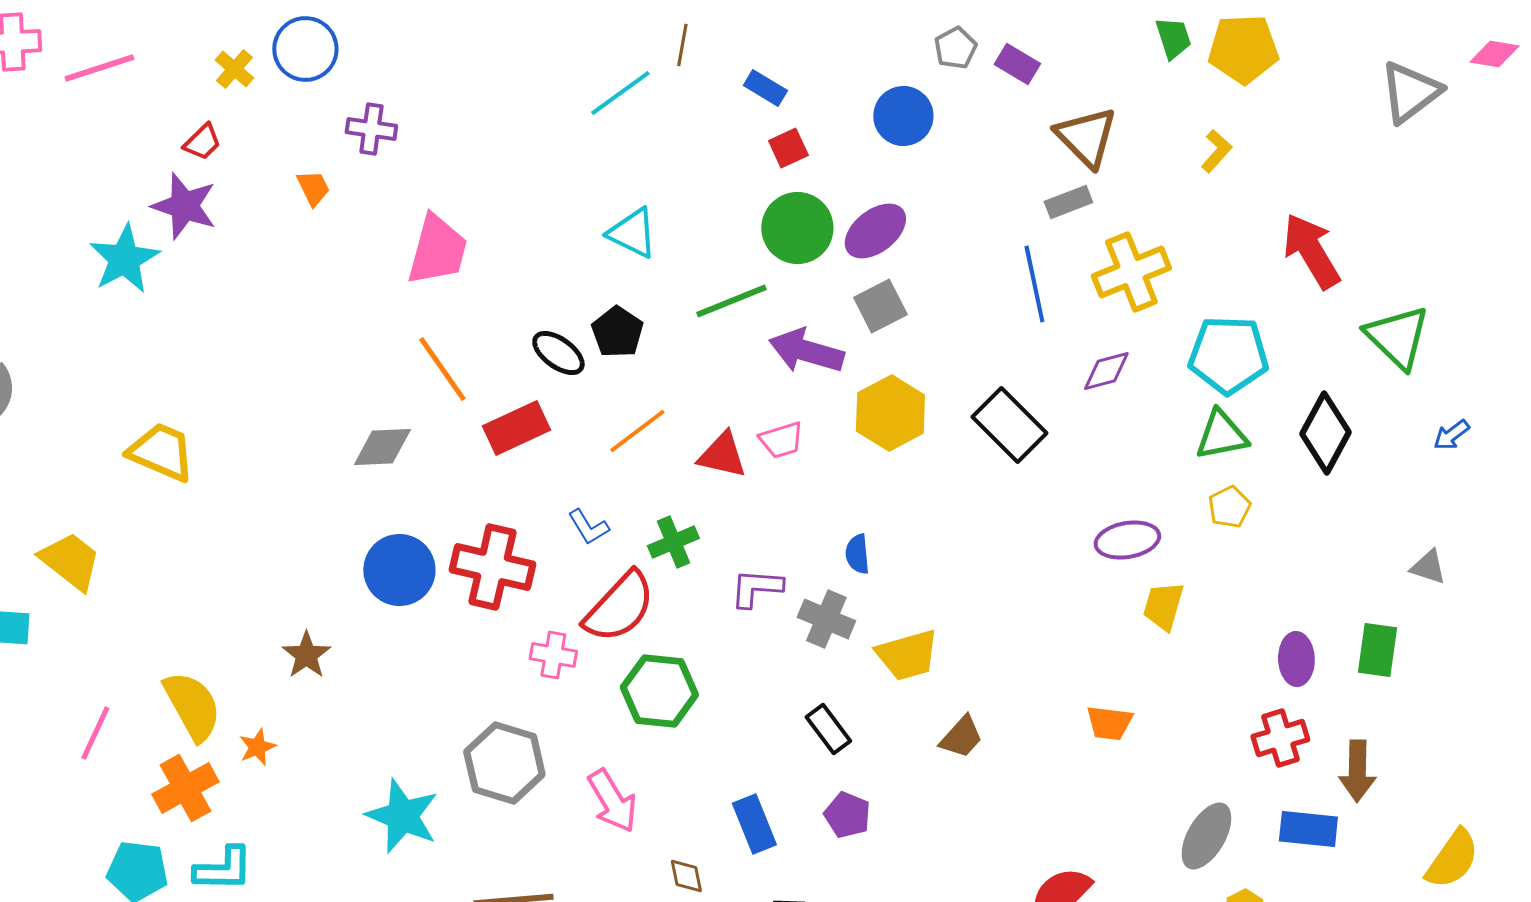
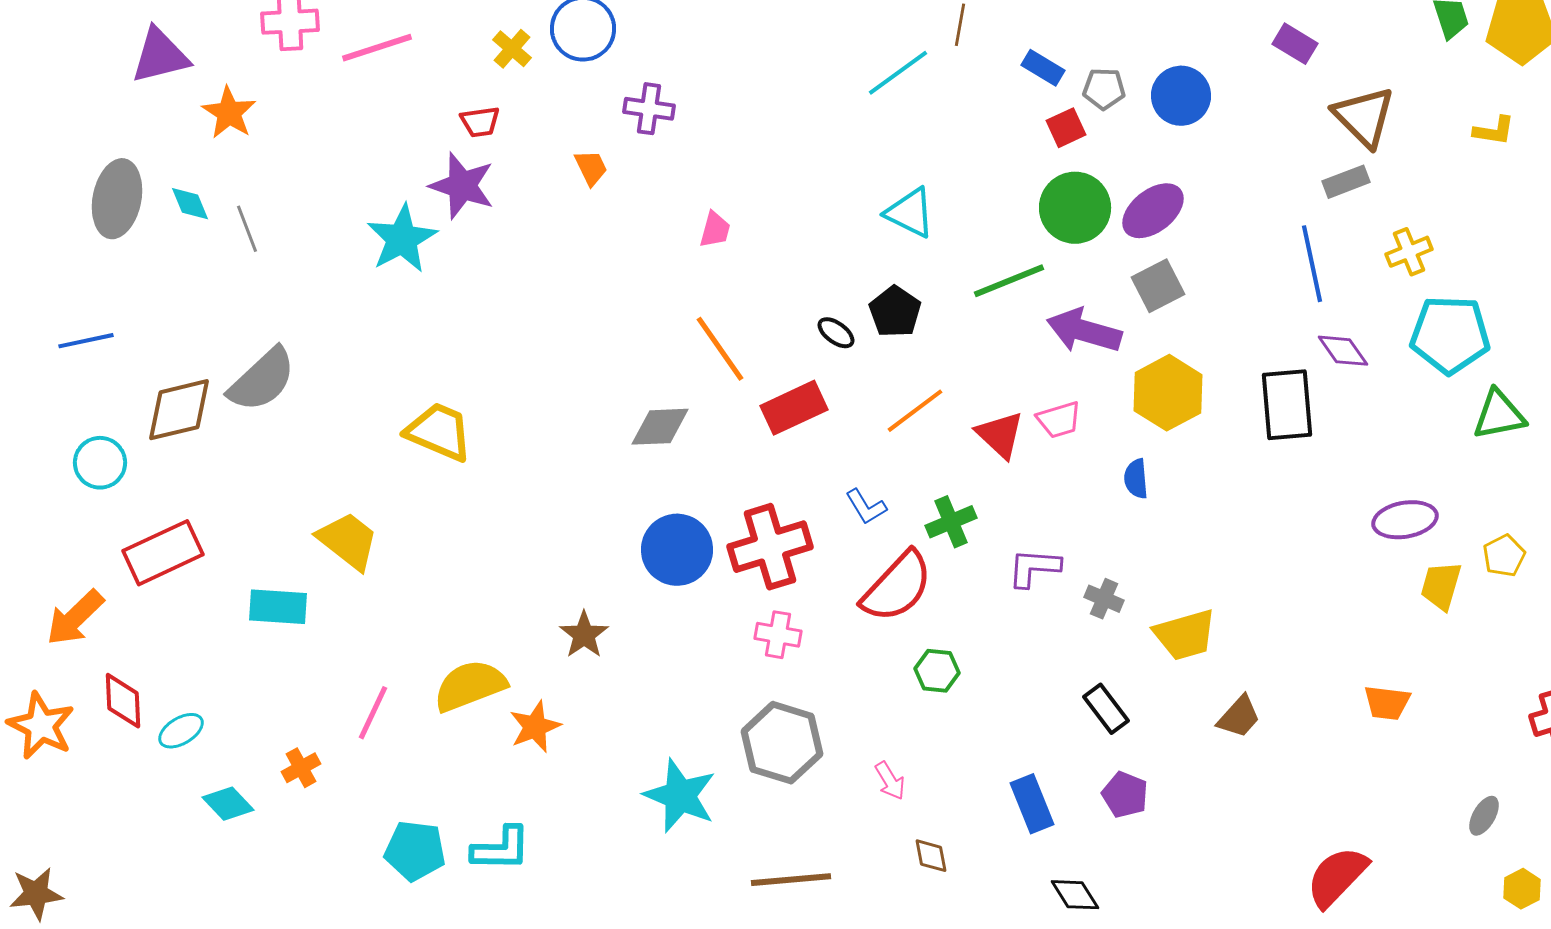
gray pentagon: (955, 48) -> (1104, 89), moved, turned 30
red trapezoid: (202, 142) -> (480, 122), turned 36
yellow L-shape: (1216, 151) -> (1494, 131), turned 57
pink trapezoid: (437, 250) -> (715, 230), size x0.5
yellow cross: (1131, 272) -> (1409, 252), size x0.6
black ellipse: (558, 353) -> (836, 333), size x0.7
cyan pentagon: (1228, 355) -> (1450, 335), moved
purple diamond: (1106, 371) -> (1343, 351), moved, turned 70
black rectangle: (1009, 425) -> (1287, 405), turned 40
red triangle: (722, 455) -> (1000, 435), turned 30
yellow pentagon: (1229, 507) -> (1504, 556), moved
blue semicircle: (857, 554) -> (1136, 479), moved
red cross: (492, 567) -> (770, 547), turned -30
gray cross: (826, 619) -> (1104, 599), size x0.7
pink cross: (553, 655) -> (778, 635), moved
green hexagon: (659, 691) -> (937, 671), size x0.6
yellow semicircle: (192, 706) -> (470, 686), turned -82
orange star: (257, 747) -> (535, 727), size x1.4
orange cross: (185, 788) -> (301, 768), moved, size x0.6
pink arrow: (612, 801) -> (890, 781), size x0.6
gray ellipse: (1206, 836) -> (1484, 816), size x0.6
brown diamond: (686, 876) -> (931, 856), moved

